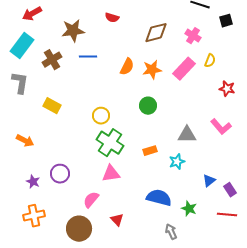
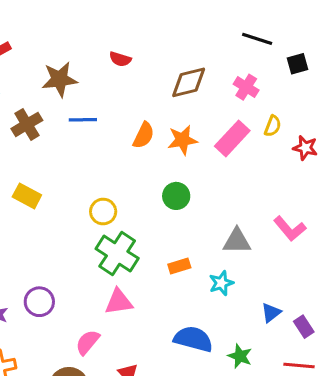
red star: (227, 89) -> (305, 148), moved

